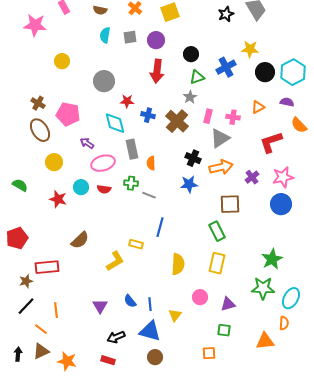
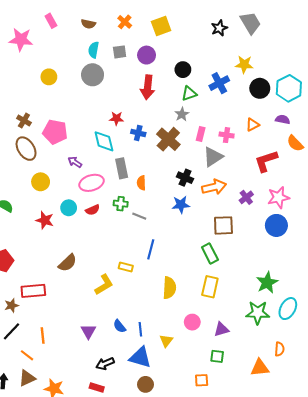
gray circle: (104, 81) -> (93, 75), moved
red semicircle: (104, 189) -> (93, 210), turned -32
cyan ellipse: (291, 298) -> (288, 309), moved

